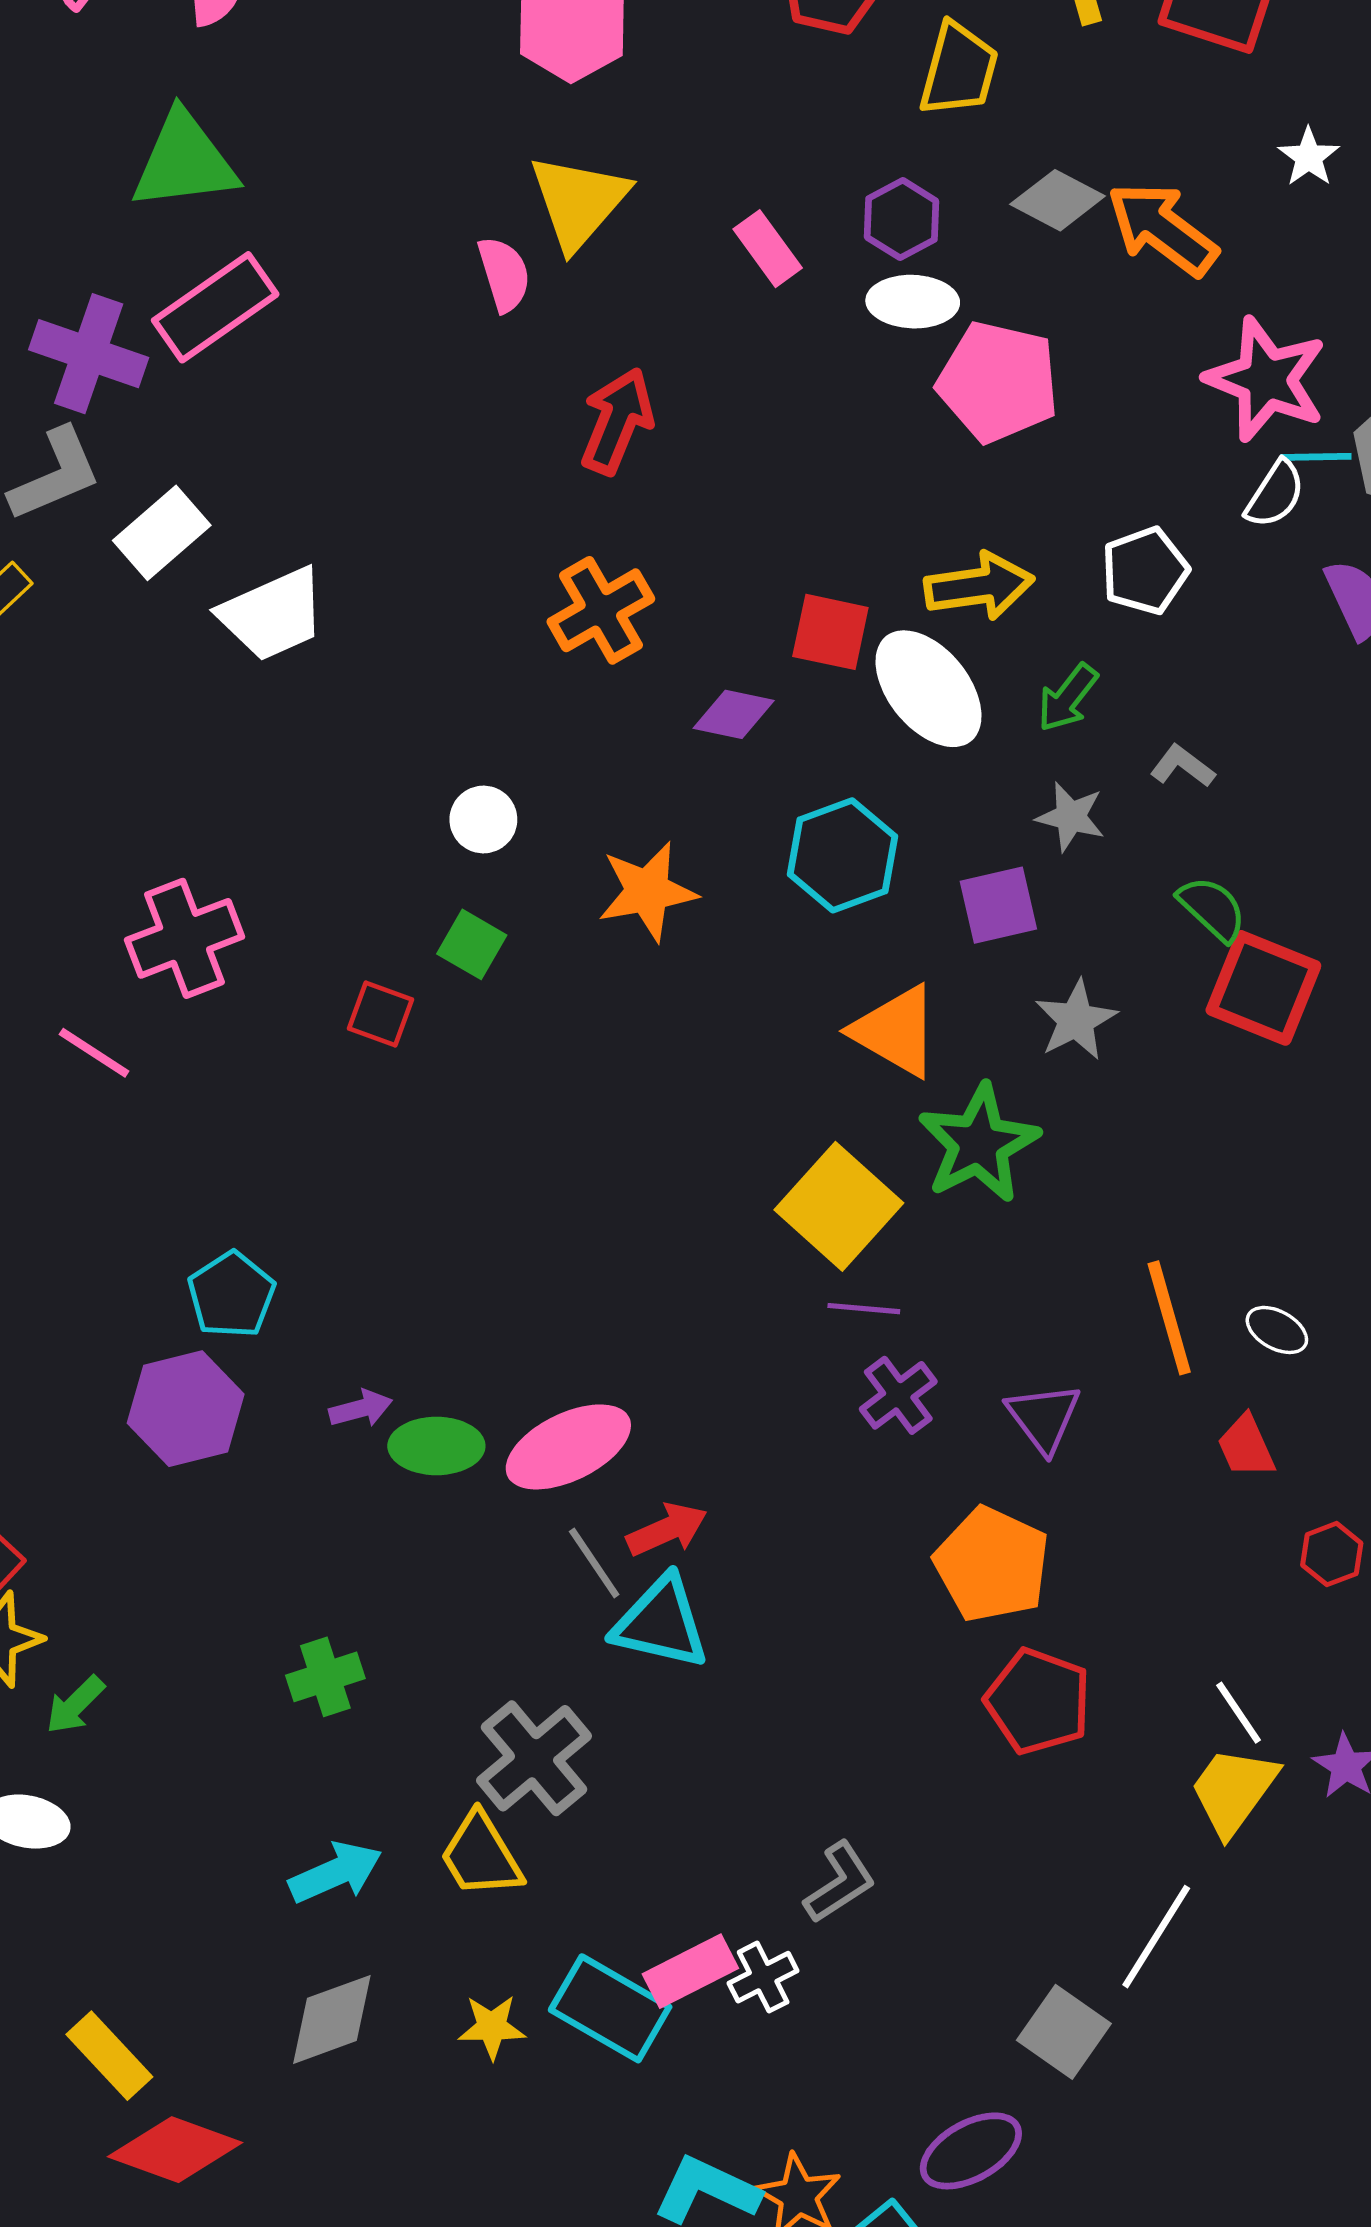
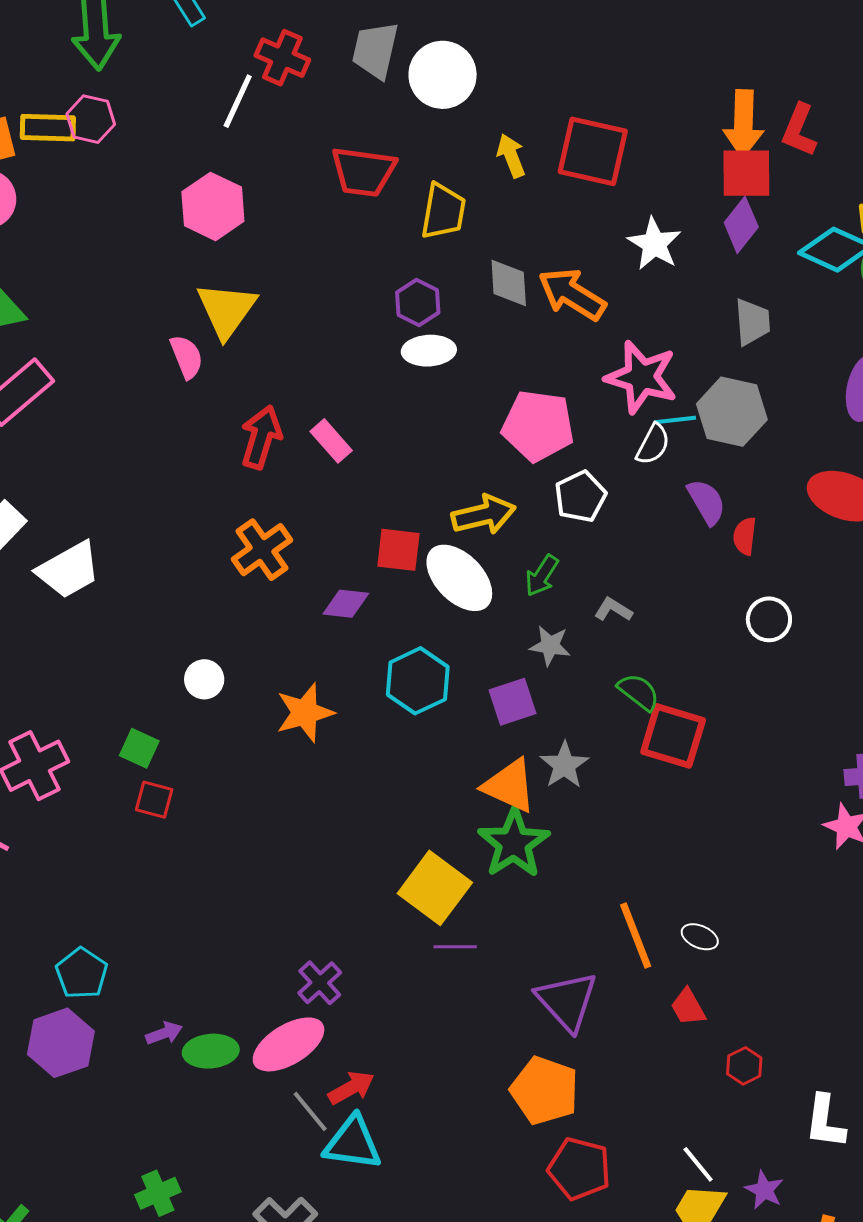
white star: (1309, 157) -> (654, 244), size x1.5
gray diamond: (1058, 200) -> (509, 283), turned 64
pink rectangle: (768, 249) -> (331, 441), moved
pink pentagon: (998, 382) -> (538, 426), moved
green square: (472, 944) -> (139, 748), moved
orange triangle: (896, 1031) -> (509, 786), moved
purple cross: (898, 1395) -> (320, 983), moved
purple triangle: (1044, 1418) -> (567, 1001), size x1.4

